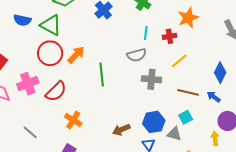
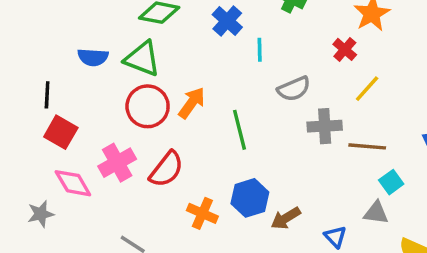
cyan line: (146, 33) -> (260, 50), moved
red cross: (169, 36) -> (345, 49), turned -32
brown line: (188, 92) -> (367, 146), moved
blue hexagon: (154, 122) -> (250, 198), moved

